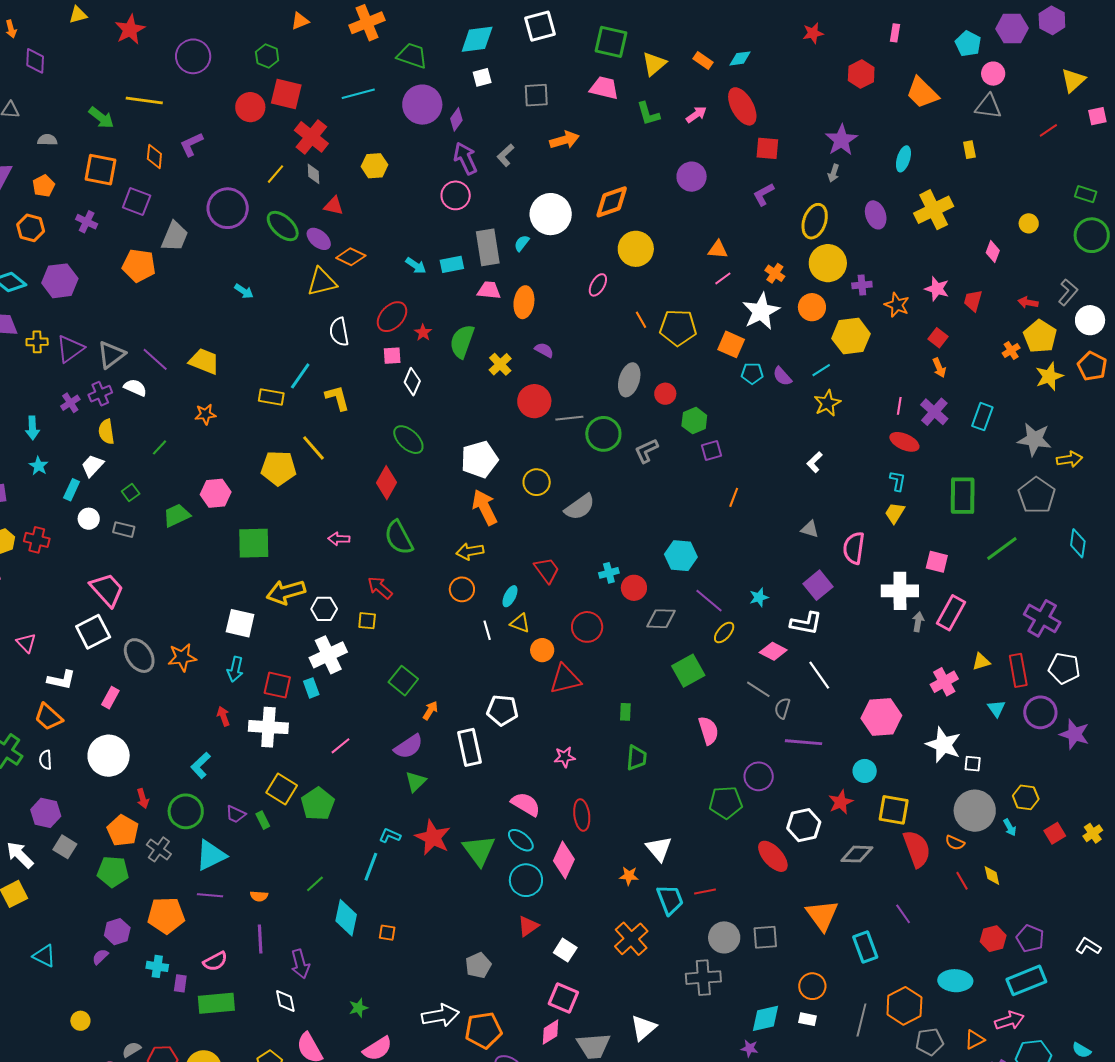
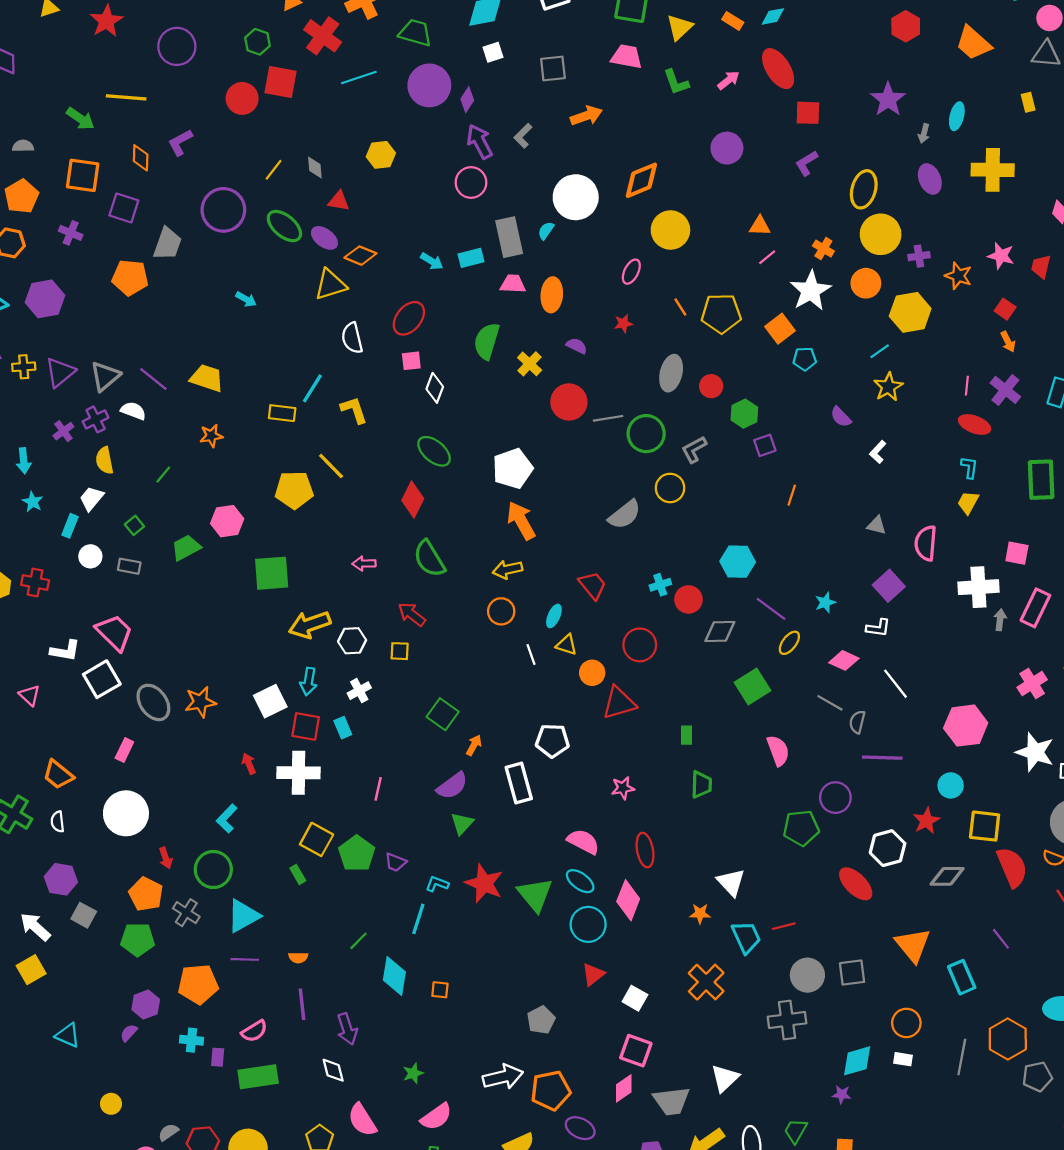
red cross: (311, 137) -> (323, 36), moved
gray arrow: (834, 173) -> (924, 133), moved
orange pentagon: (44, 186) -> (22, 196), size x1.4
yellow cross: (934, 210) -> (993, 170), turned 30
red star: (423, 333) -> (623, 323), moved, turned 30
orange square: (731, 344) -> (780, 329), turned 32
purple semicircle: (782, 376) -> (841, 417), moved
yellow circle: (537, 482) -> (670, 488), moved
white square: (240, 623) -> (270, 701), moved, turned -36
white L-shape: (806, 623) -> (878, 628), size x0.7
white cross: (328, 655) -> (359, 691), size x0.6
cyan arrow: (235, 669) -> (309, 681), moved
white L-shape: (61, 680) -> (65, 651), moved
pink line: (340, 746) -> (378, 789), turned -35
purple trapezoid: (236, 814) -> (395, 862), moved

